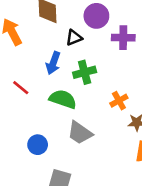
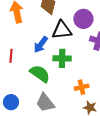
black triangle: (74, 38) -> (62, 30), size x1.5
red line: (21, 88) -> (11, 56), turned 40

